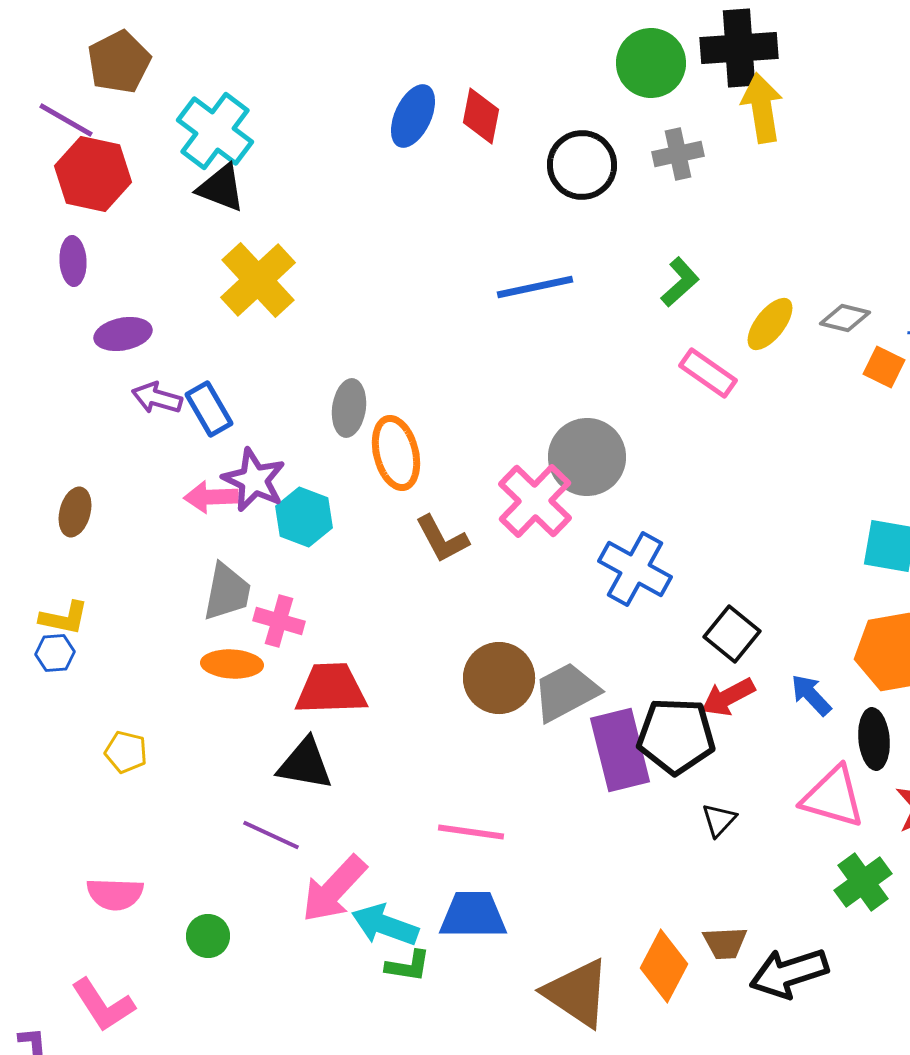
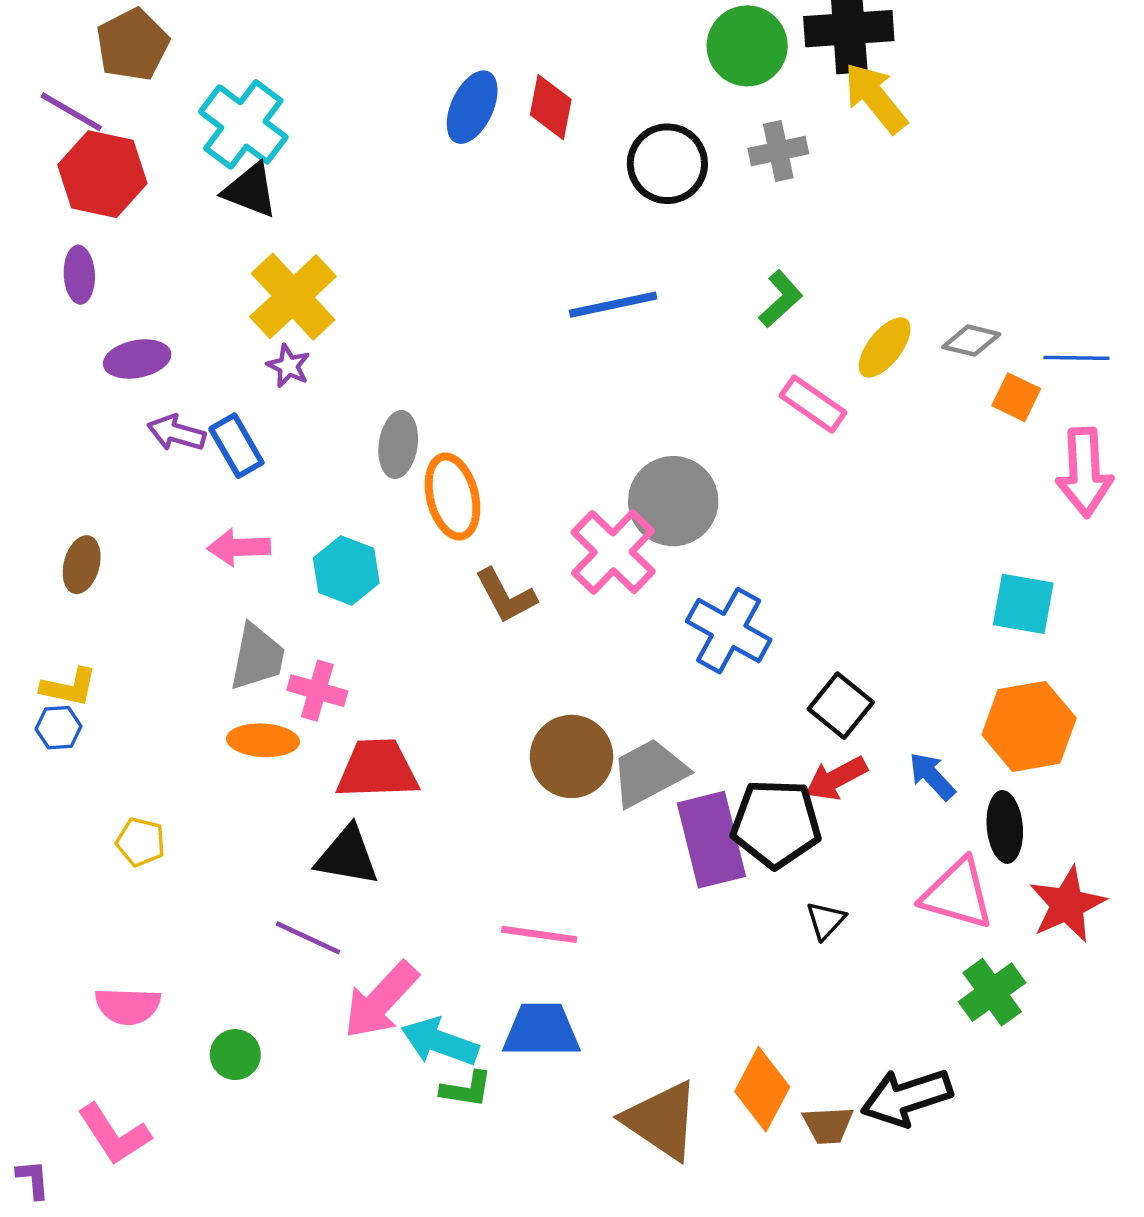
yellow arrow: (762, 108) -> (875, 98), turned -30
purple star: (254, 480) -> (288, 366), moved, size x0.6
brown trapezoid: (725, 943) -> (828, 1125), moved

